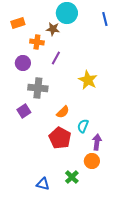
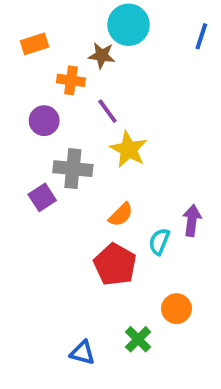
blue line: (105, 19) -> (201, 36), turned 32
purple line: (56, 58) -> (107, 111), turned -64
yellow star: (88, 80) -> (129, 149), moved
purple square: (24, 111) -> (42, 197), moved
purple arrow: (97, 142) -> (192, 220), moved

